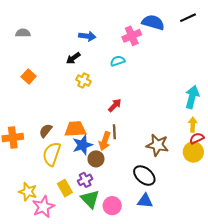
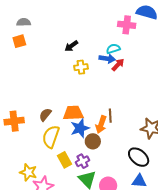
blue arrow: (87, 36) -> (107, 59), moved
pink cross: (132, 36) -> (127, 25), turned 30
orange square: (29, 76) -> (19, 41), moved, turned 32
yellow cross: (83, 80) -> (81, 67), turned -32
red arrow: (115, 105) -> (118, 65), moved
yellow rectangle: (65, 188) -> (64, 160), moved

